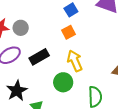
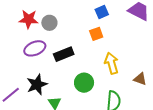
yellow arrow: (75, 61) -> (111, 63), moved

